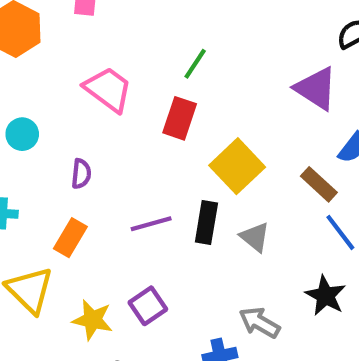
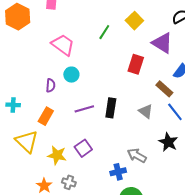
red rectangle: (180, 118) -> (136, 64), moved
cyan circle: (22, 134) -> (71, 75), moved
yellow square: (237, 166) -> (134, 21), moved, size x0.7
gray triangle: (255, 237) -> (146, 111), moved

